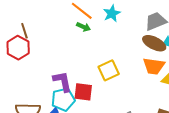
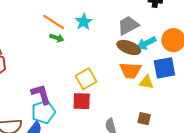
red square: (83, 92) -> (82, 101), moved

